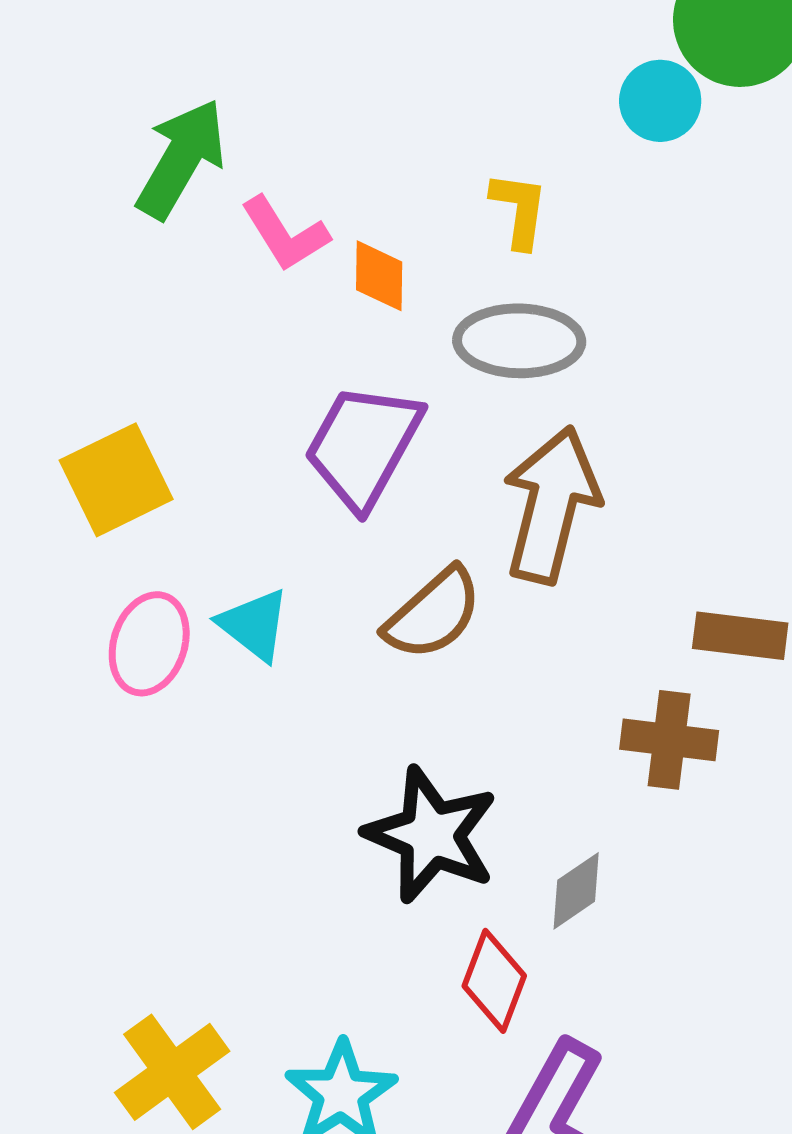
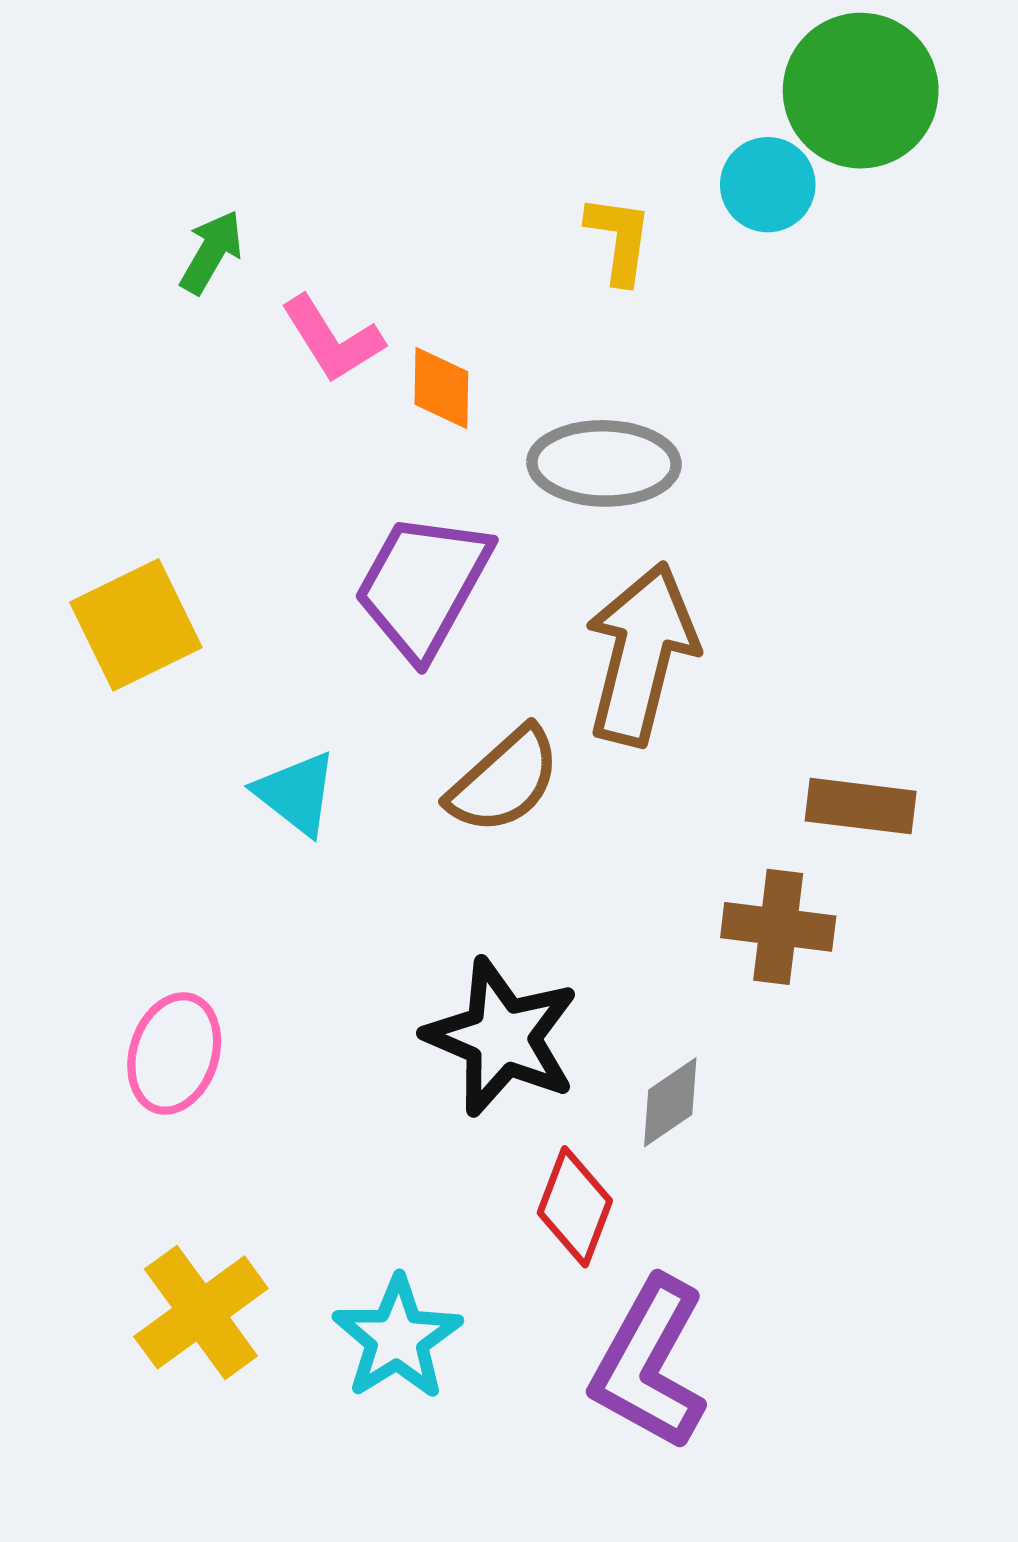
green arrow: (181, 159) -> (211, 252), size x0.6
yellow L-shape: (519, 210) -> (619, 239), moved
pink ellipse: (149, 644) -> (174, 1053), moved

